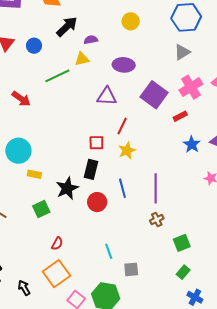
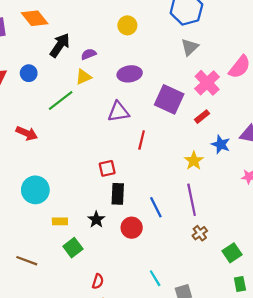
red square: (96, 143) -> (107, 168), moved
yellow star: (127, 151) -> (194, 161), moved
yellow rectangle: (34, 174) -> (60, 221), moved
black star: (67, 188) -> (96, 219), size x0.7
green rectangle: (183, 272) -> (240, 284), turned -40

